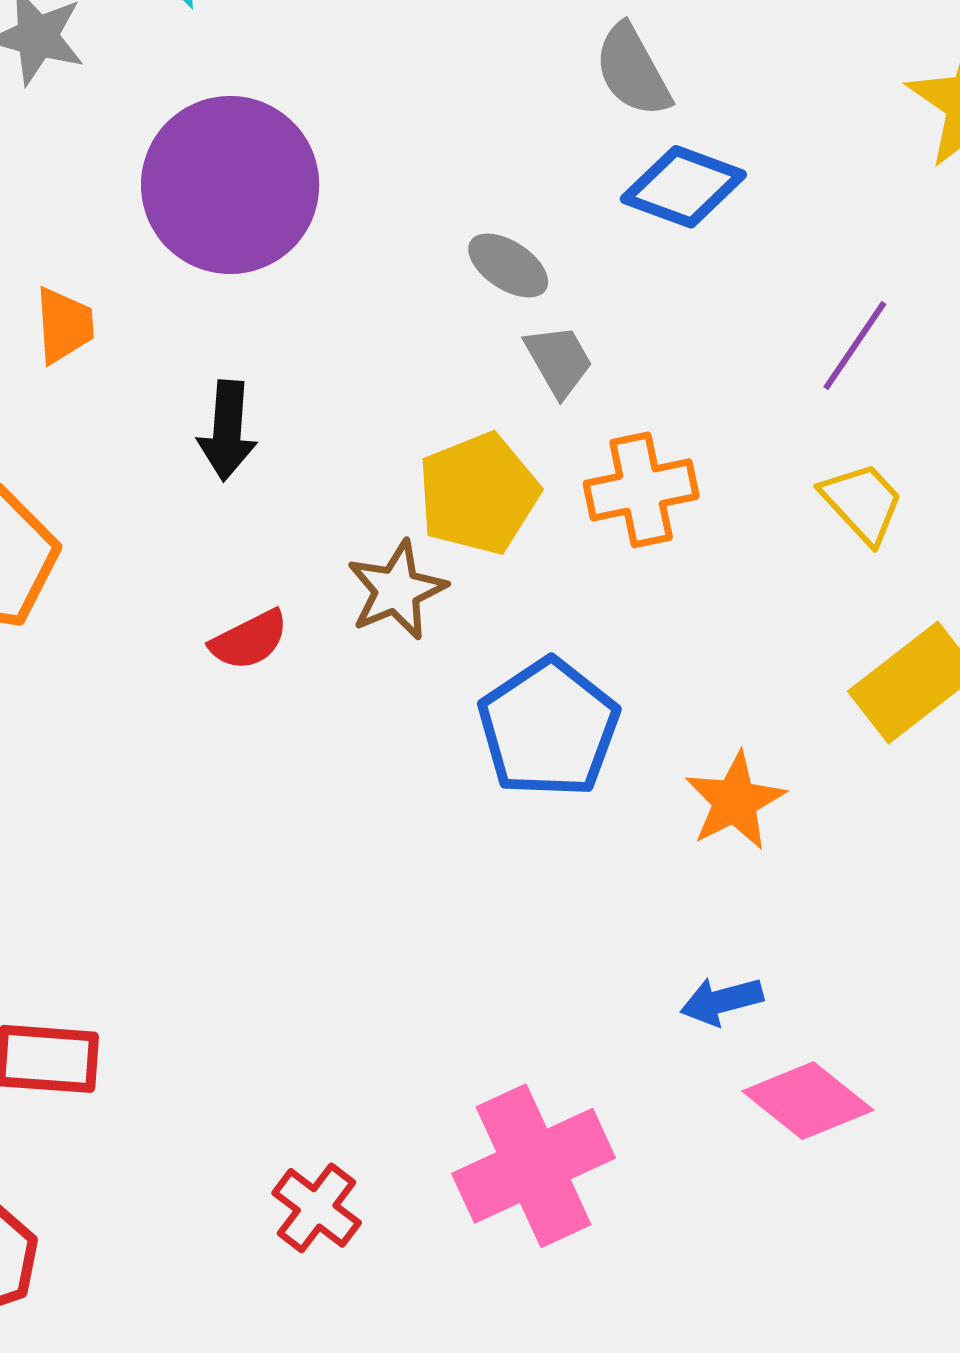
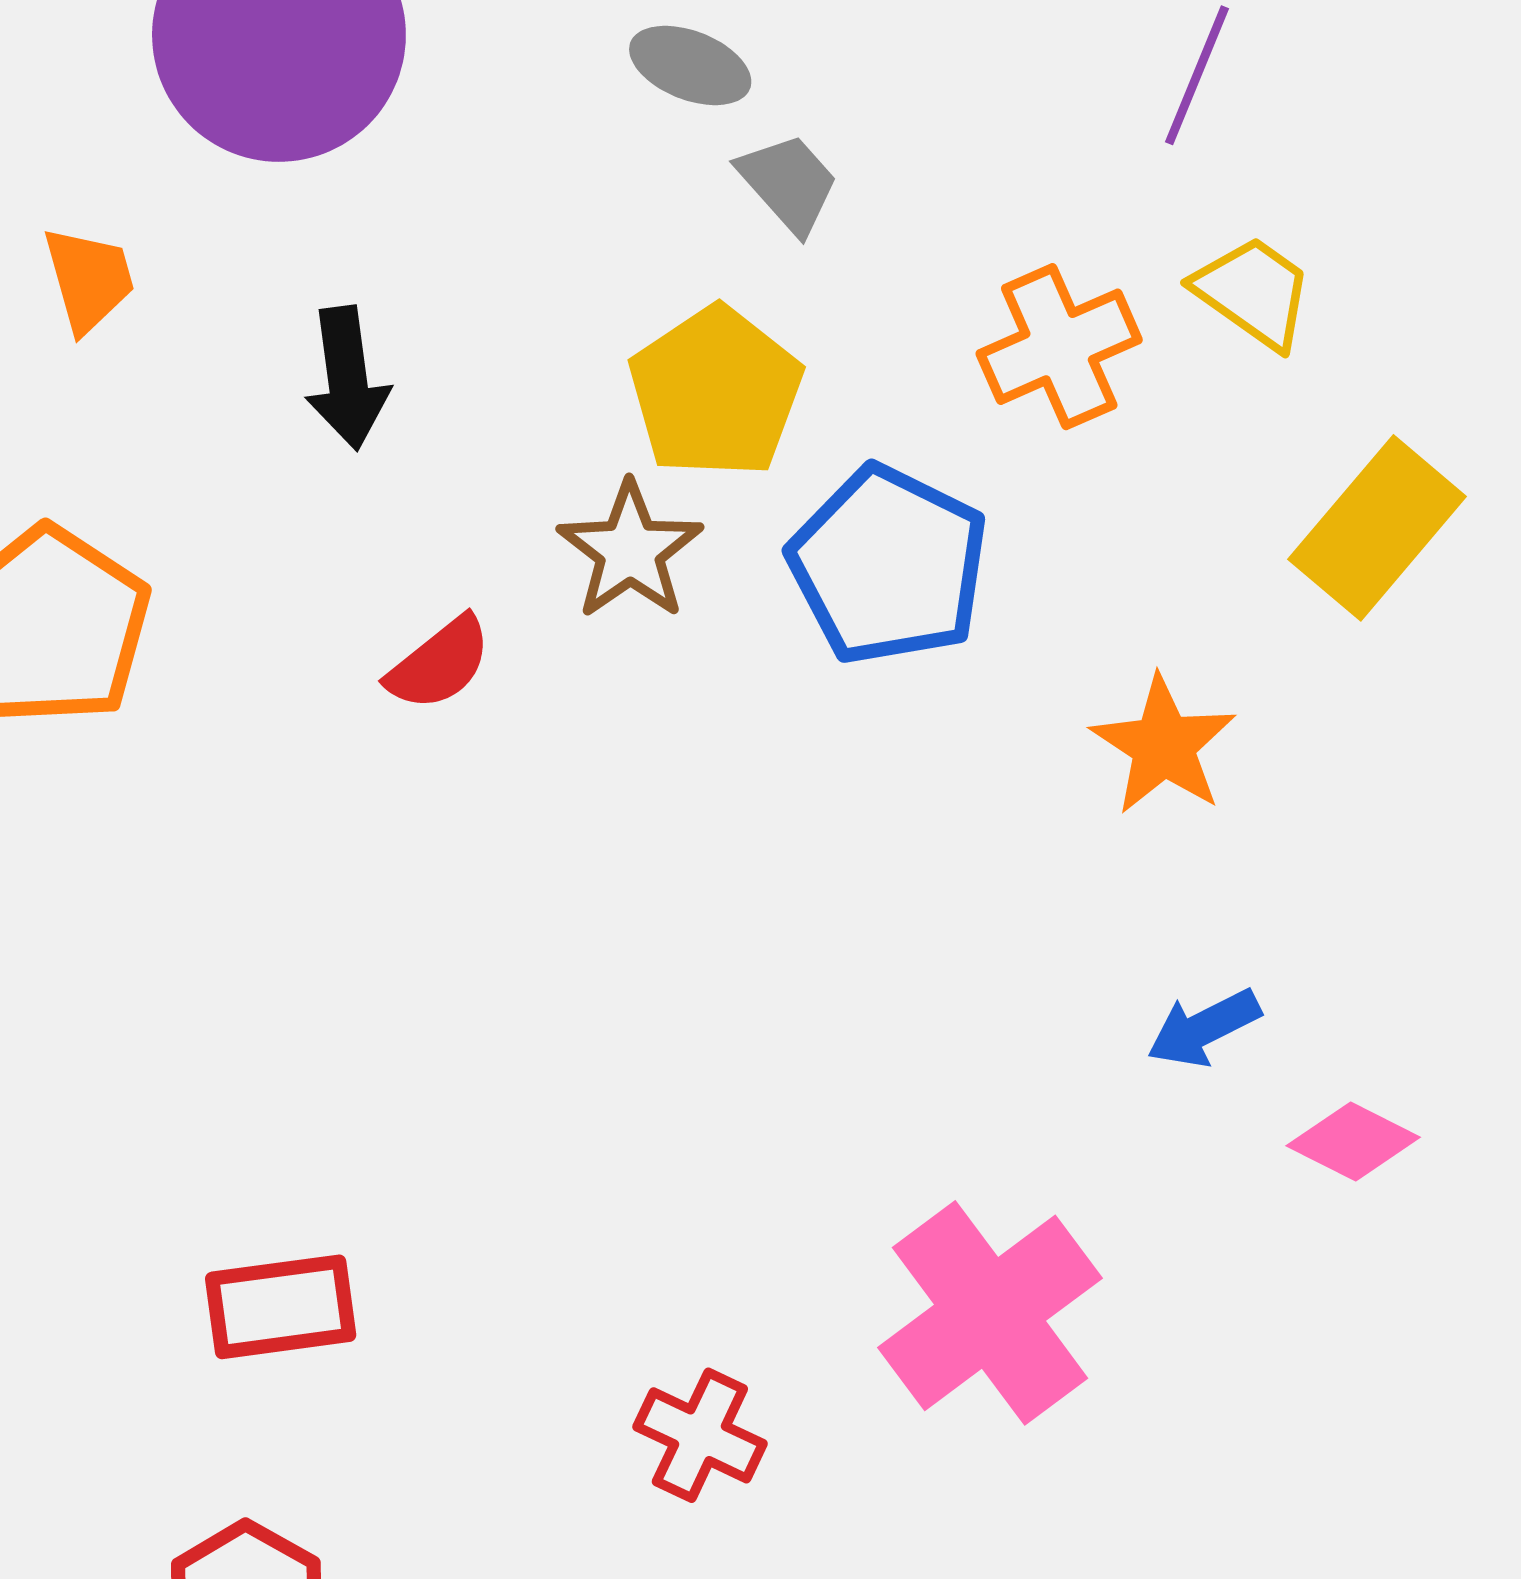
orange cross: (641, 490) -> (1059, 347), moved
blue pentagon: (549, 728) -> (889, 565), moved
pink diamond: (808, 1101) -> (1353, 1141), size x0.7

